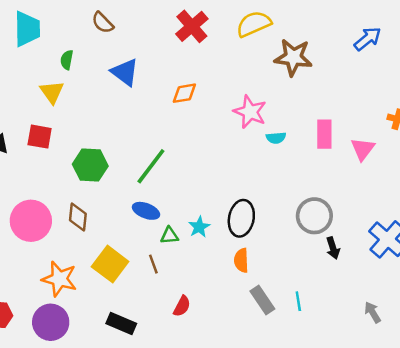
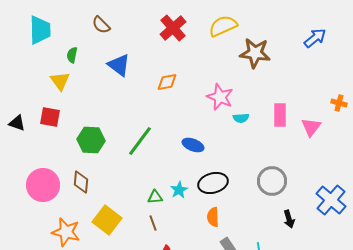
blue ellipse: (146, 211) -> (193, 145), moved
black ellipse: (241, 218) -> (213, 183), turned 64
black arrow: (333, 248) -> (289, 219), moved
brown line: (153, 264) -> (153, 223), moved

